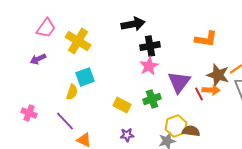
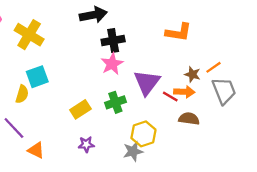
brown star: (218, 75) -> (192, 74), size x0.6
red line: (199, 94) -> (170, 97), turned -32
yellow rectangle: (122, 105) -> (80, 109), turned -60
brown semicircle: (191, 131) -> (189, 119), moved

